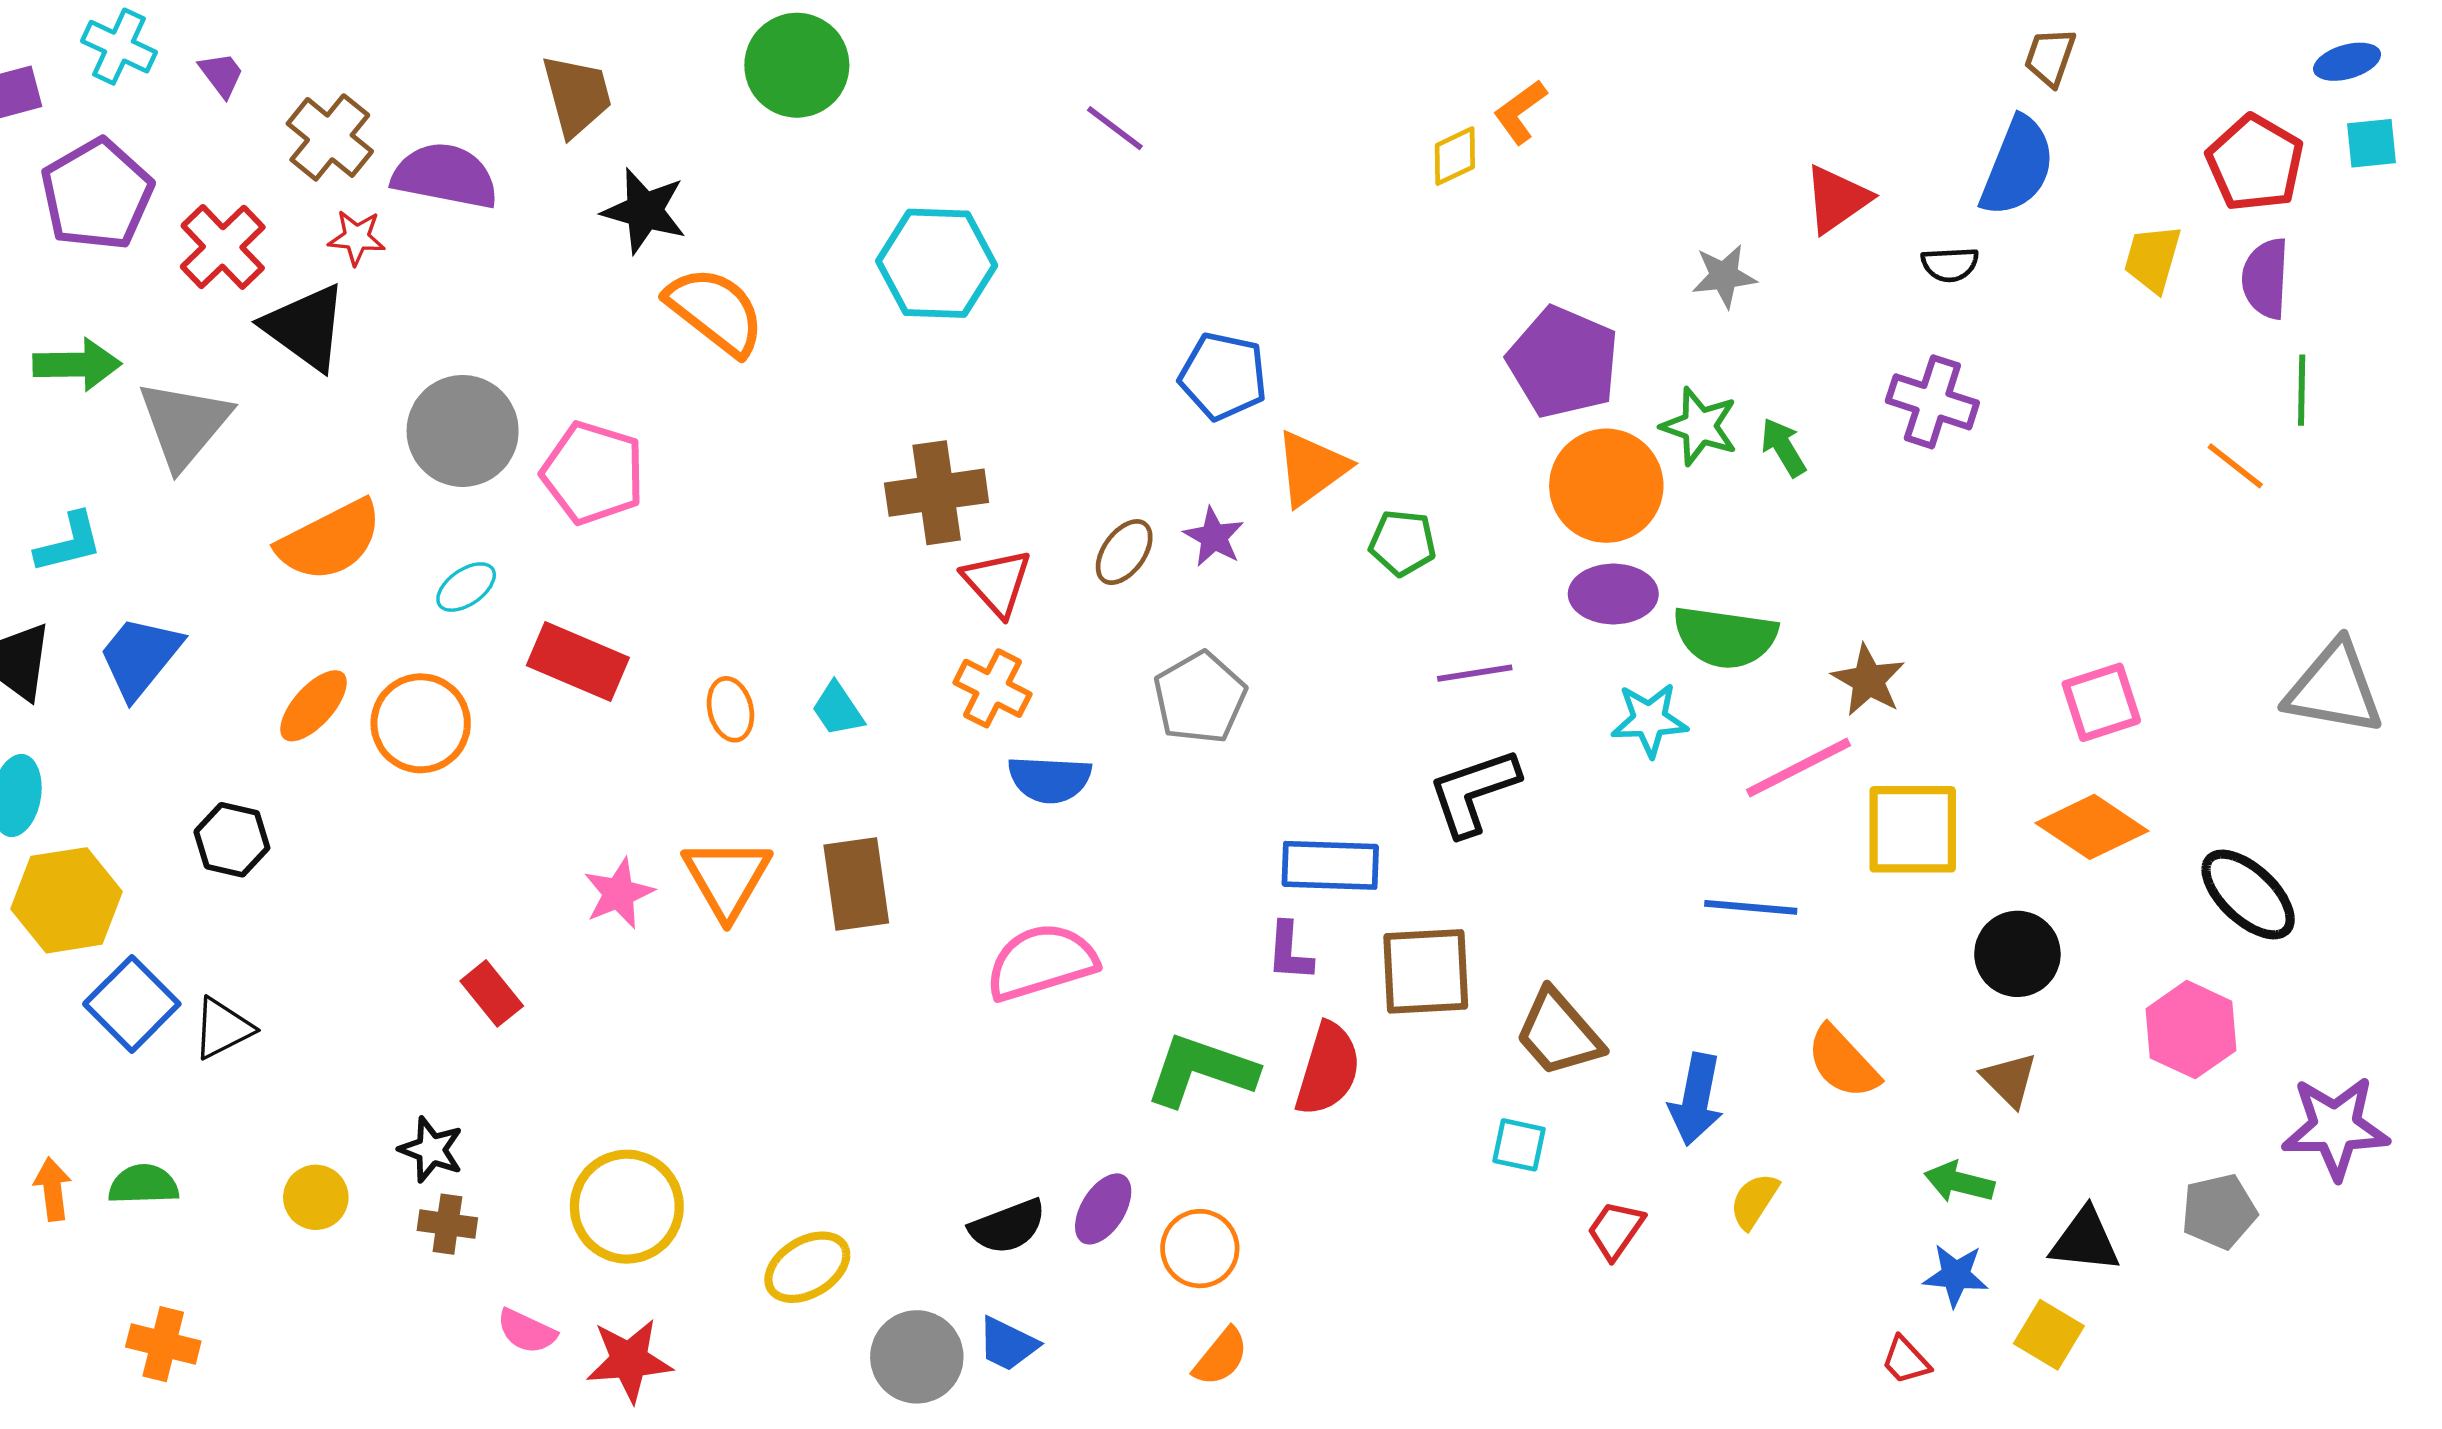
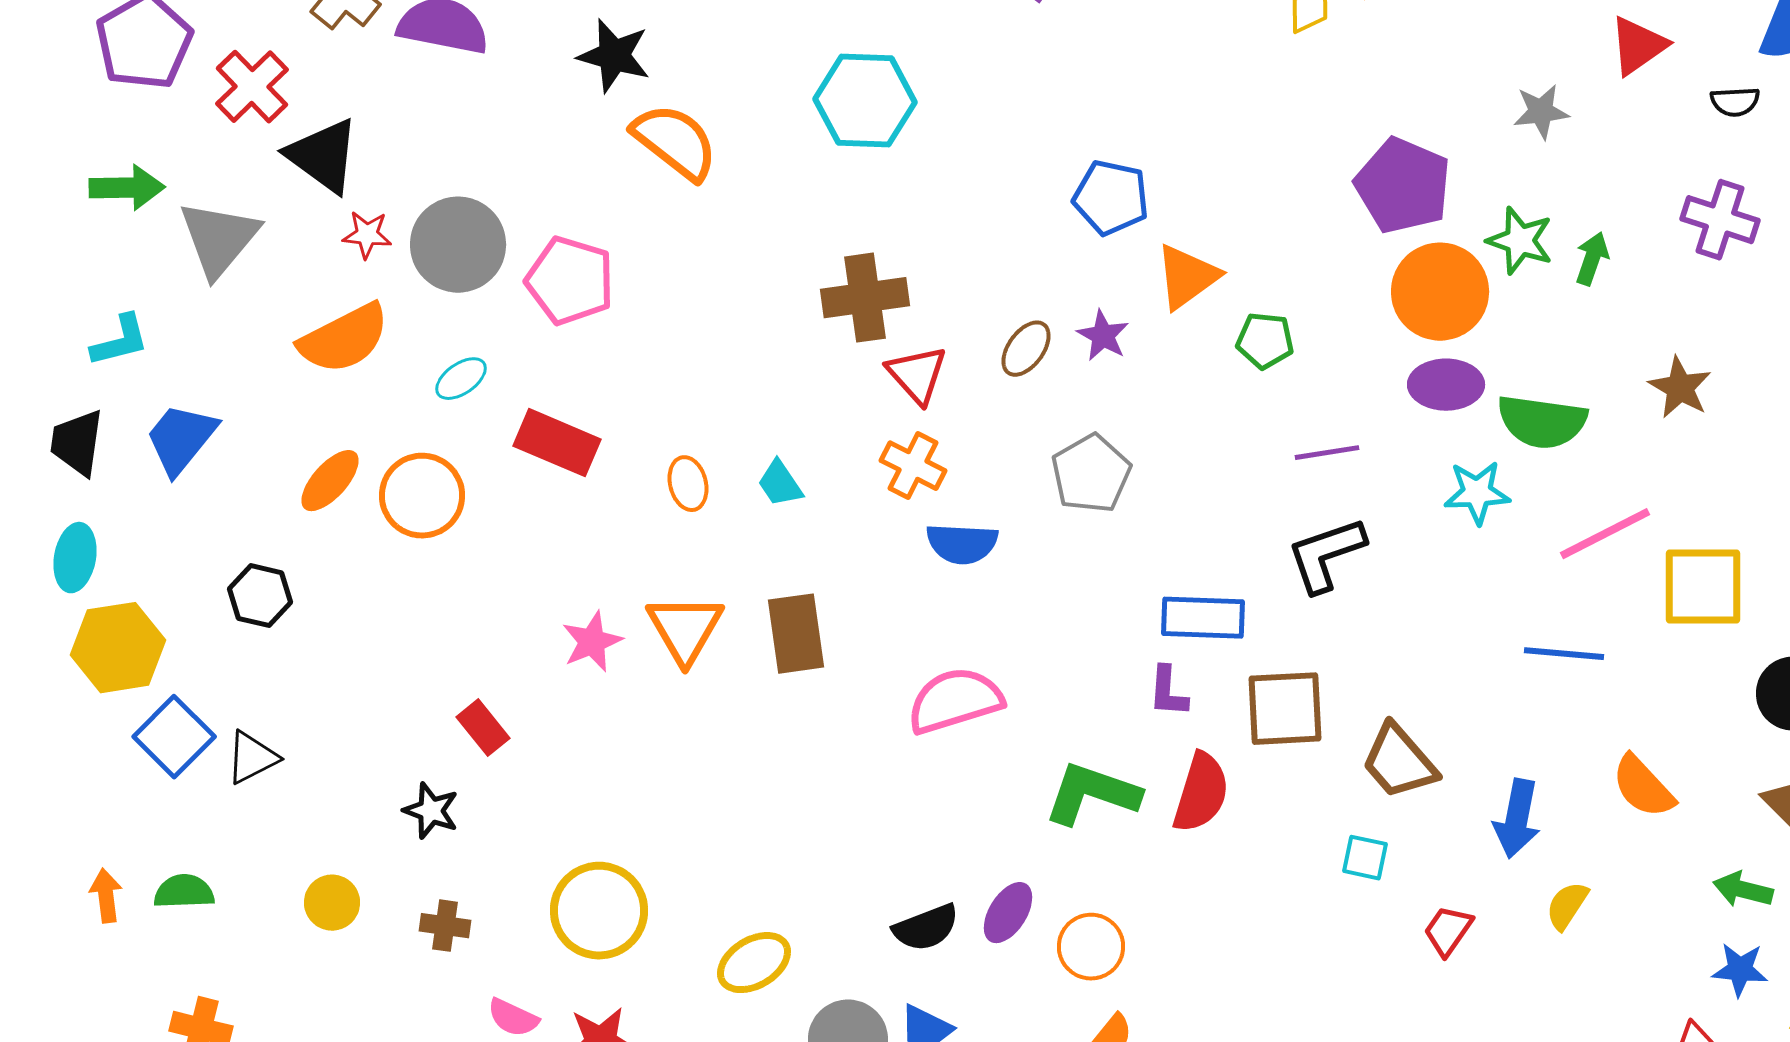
red star: (357, 238) -> (367, 235), moved
green arrow: (1783, 447) -> (1592, 259), turned 50
brown star: (1868, 680) -> (1680, 388), moved
black star: (431, 1150) -> (431, 811), moved

